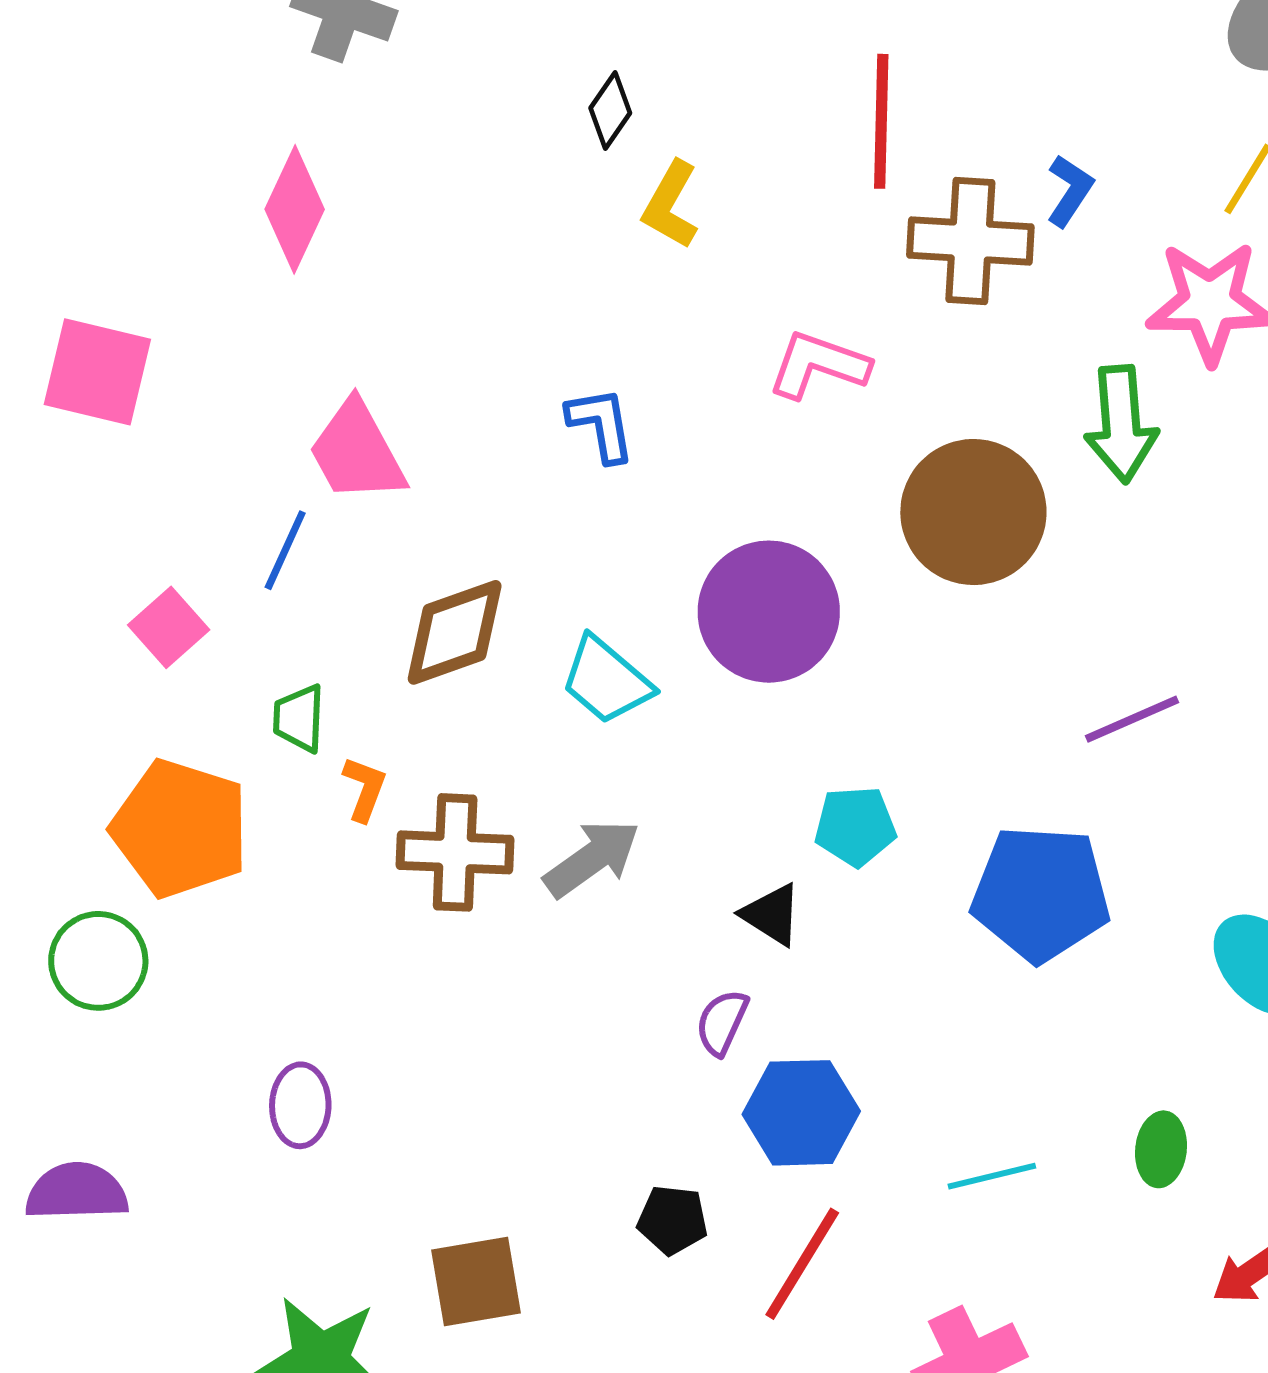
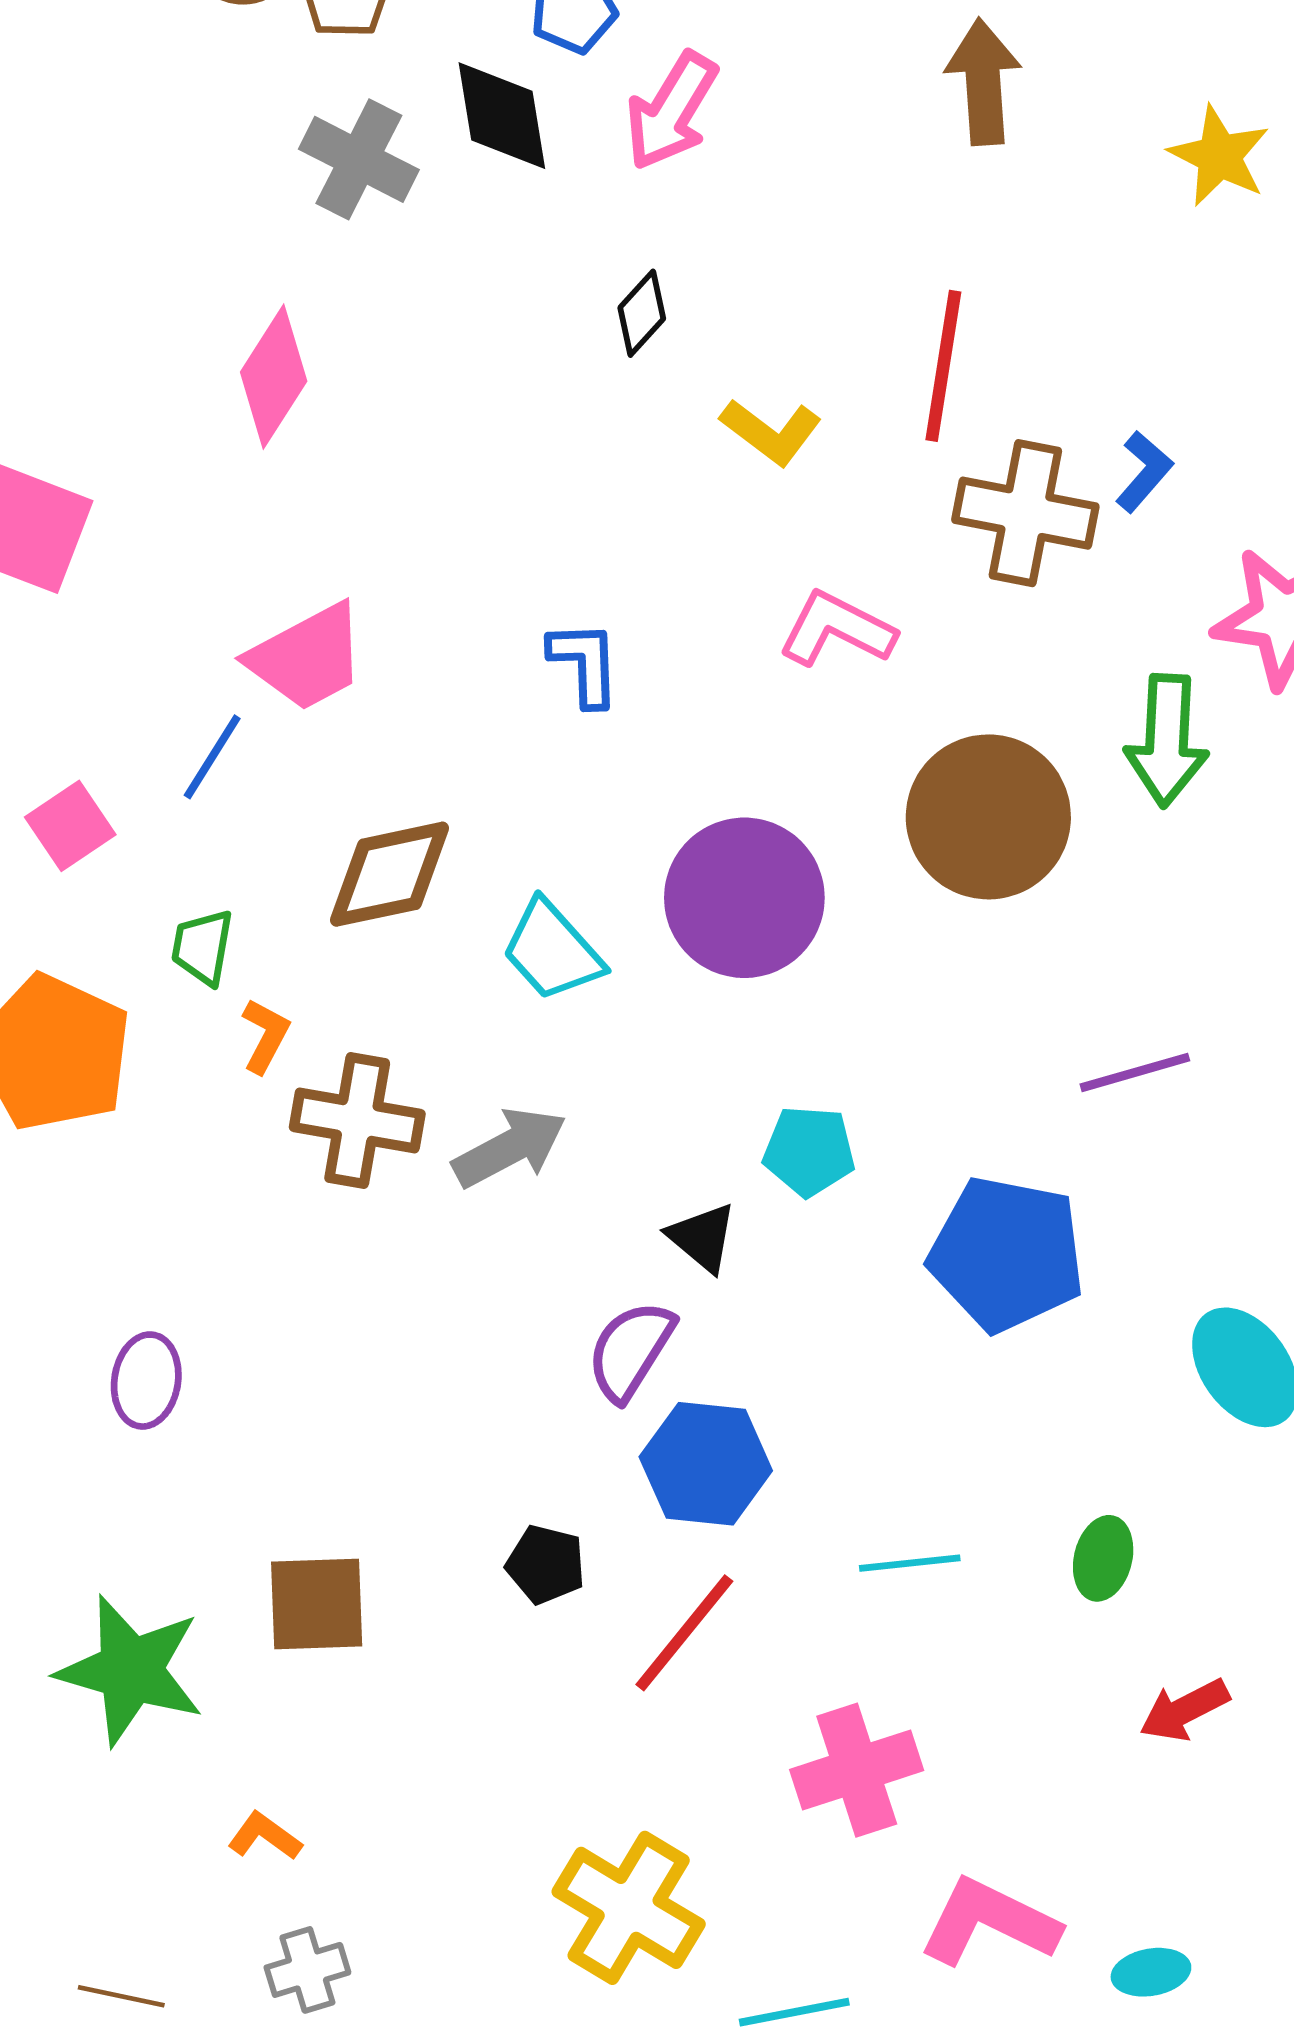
yellow L-shape: (671, 205) -> (771, 432), moved, turned -90
pink trapezoid: (357, 452) -> (307, 657), turned -97
purple semicircle: (722, 1022) -> (631, 1351), size x1.4

